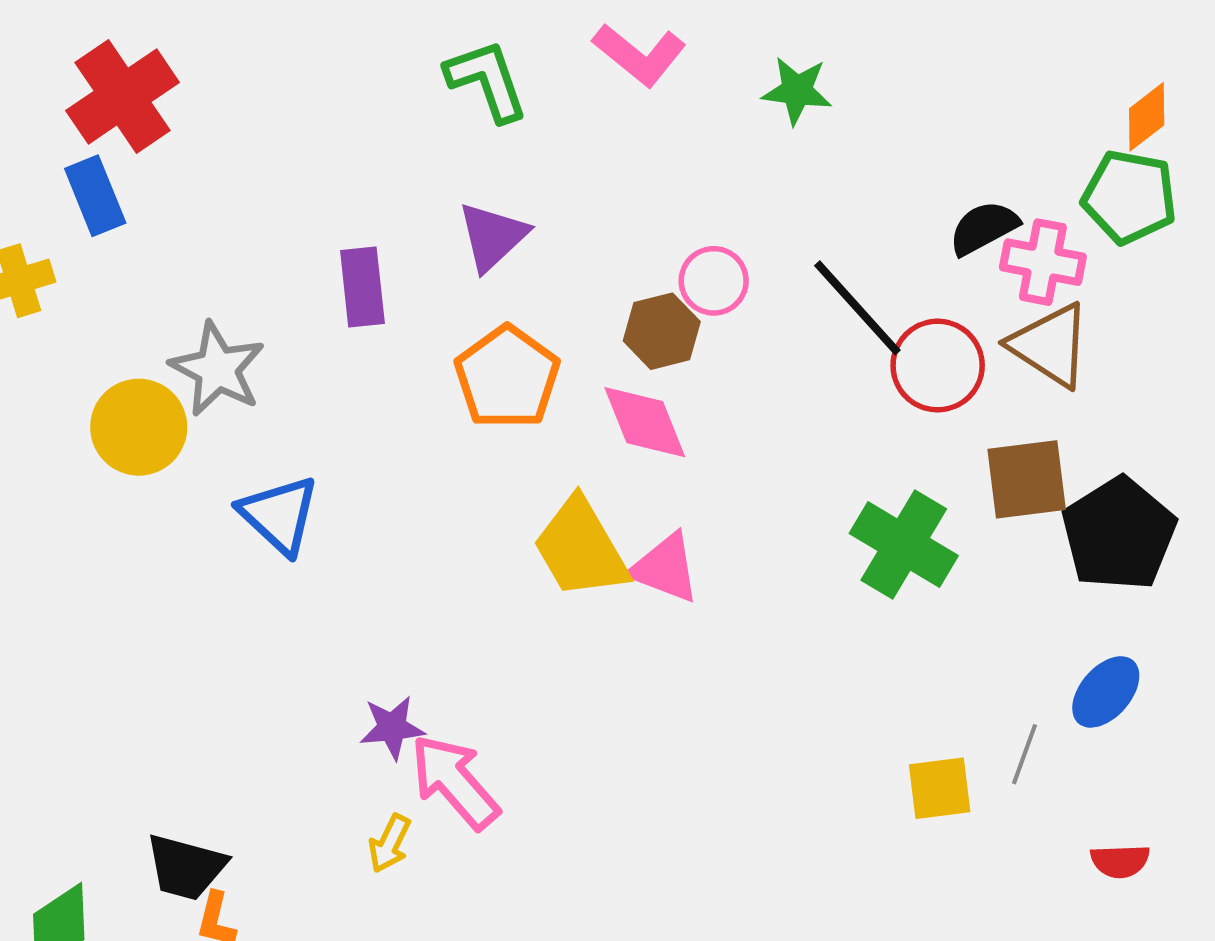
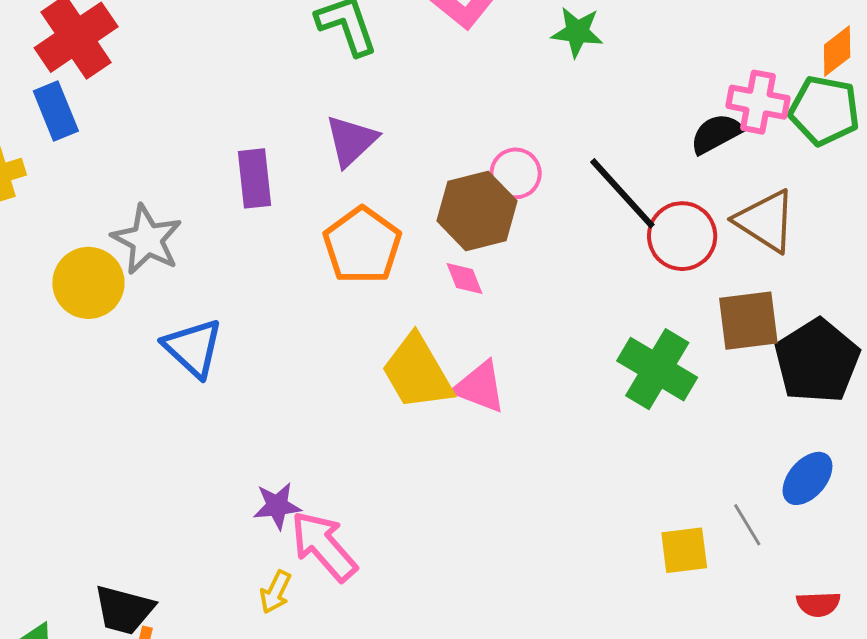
pink cross: (1043, 262) -> (758, 102), moved
brown hexagon: (662, 331) -> (477, 211), size x1.4
pink diamond: (645, 422) -> (465, 278), size x0.6
gray line: (1025, 754) -> (747, 525), turned -51

